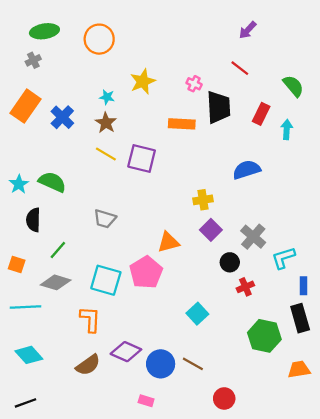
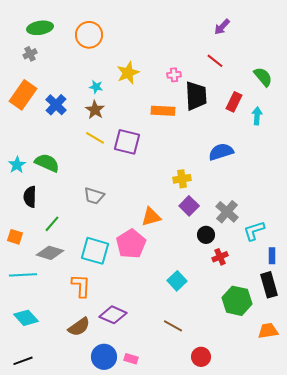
pink cross: (194, 84) -> (174, 75), turned -32
blue circle: (161, 364) -> (104, 357), moved

